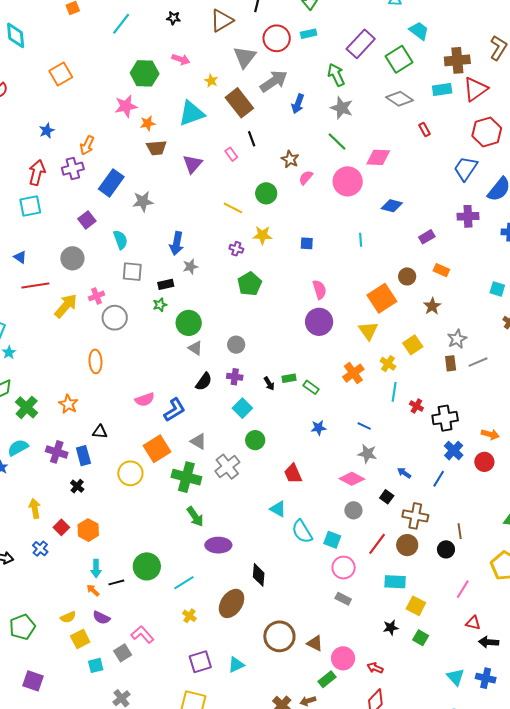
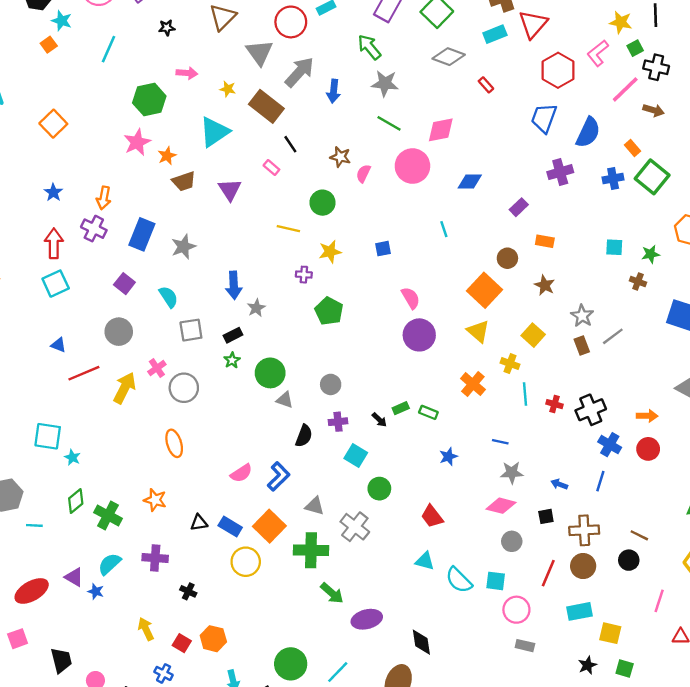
purple cross: (73, 169) -> (94, 229), turned -35
blue rectangle: (83, 456) -> (230, 527), moved, turned -30
black square: (387, 497) -> (546, 516), turned -32
brown line: (460, 531) -> (639, 535), turned -42

